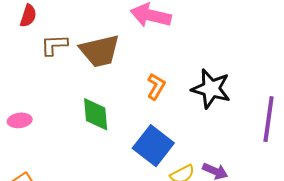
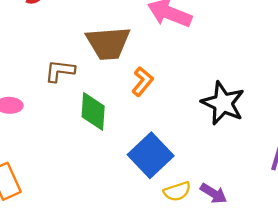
brown L-shape: (54, 45) -> (60, 71), moved
orange L-shape: (156, 86) -> (142, 81), moved

